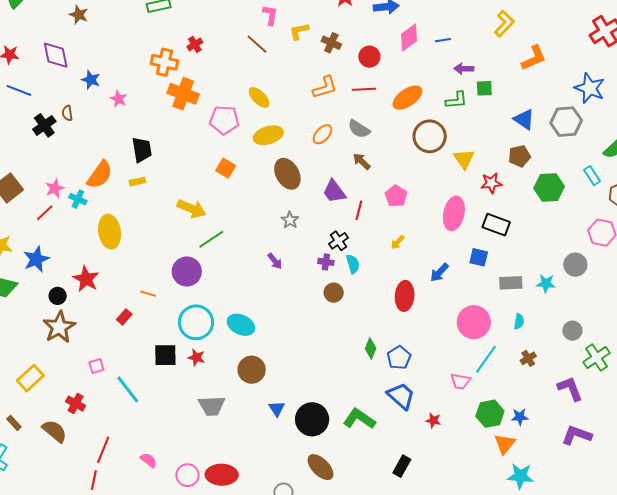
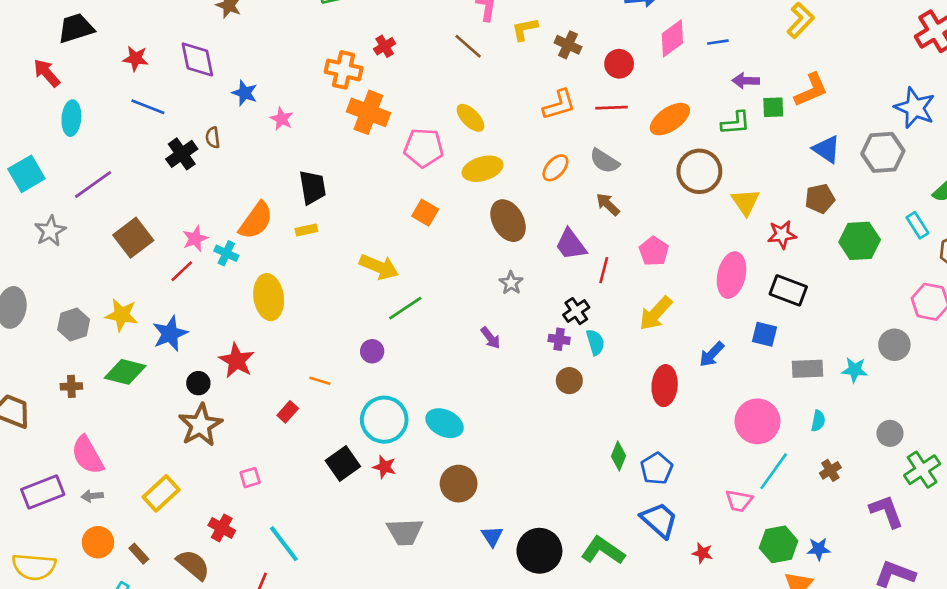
orange L-shape: (534, 58) -> (811, 90), moved
yellow arrow: (398, 242) -> (656, 313), size x1.8
purple circle: (187, 272) -> (372, 351), size x0.6
black square: (165, 355) -> (343, 463), turned -35
cyan line: (128, 389) -> (284, 544), moved

